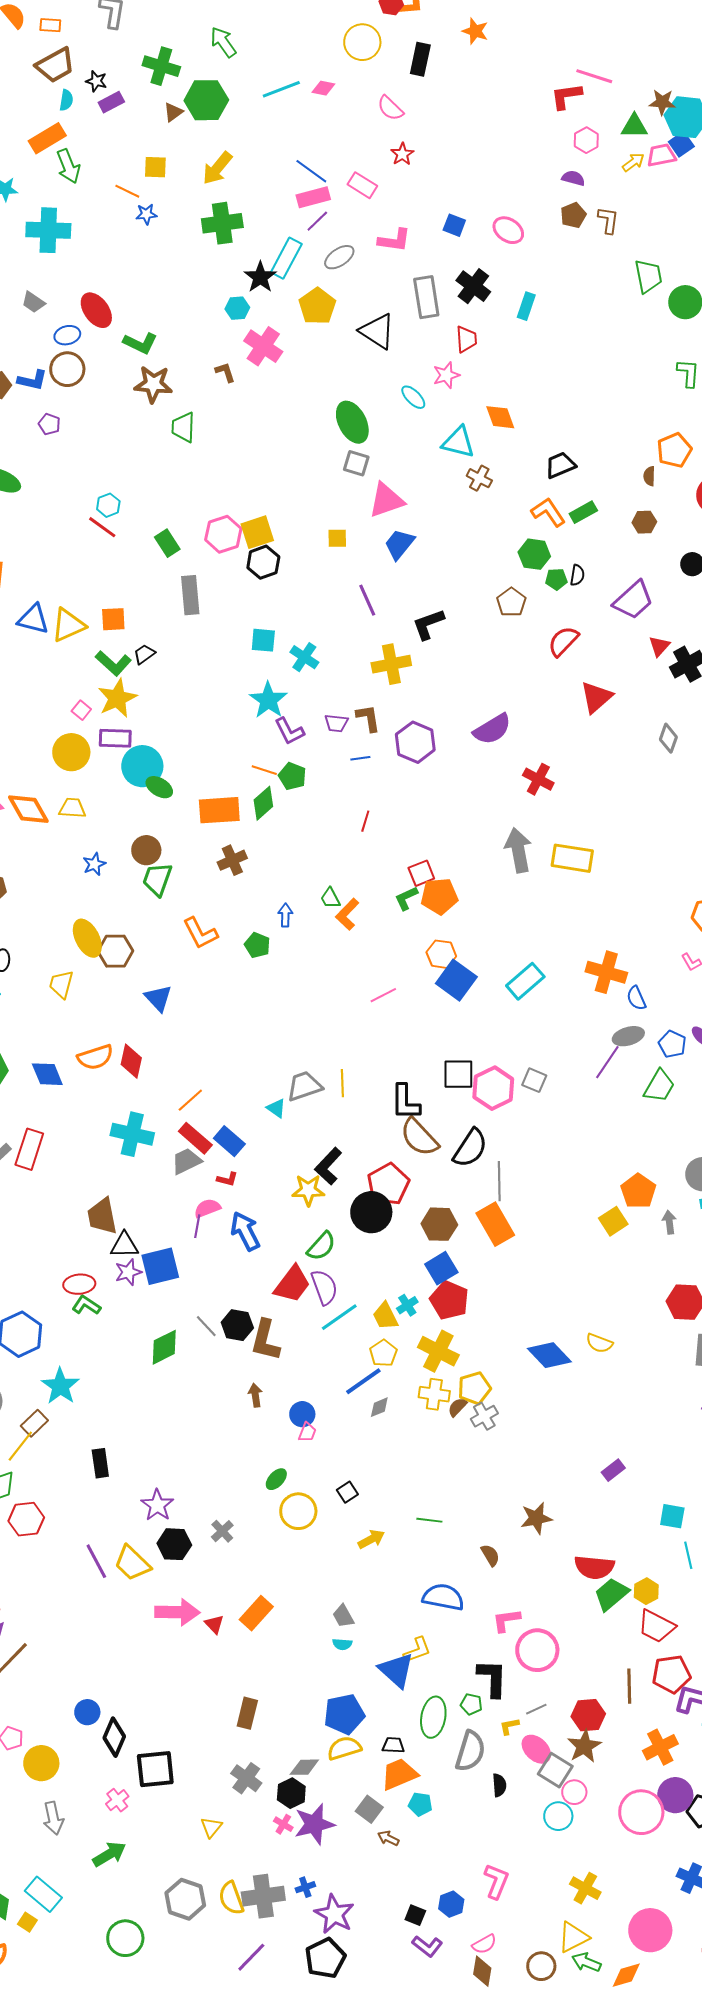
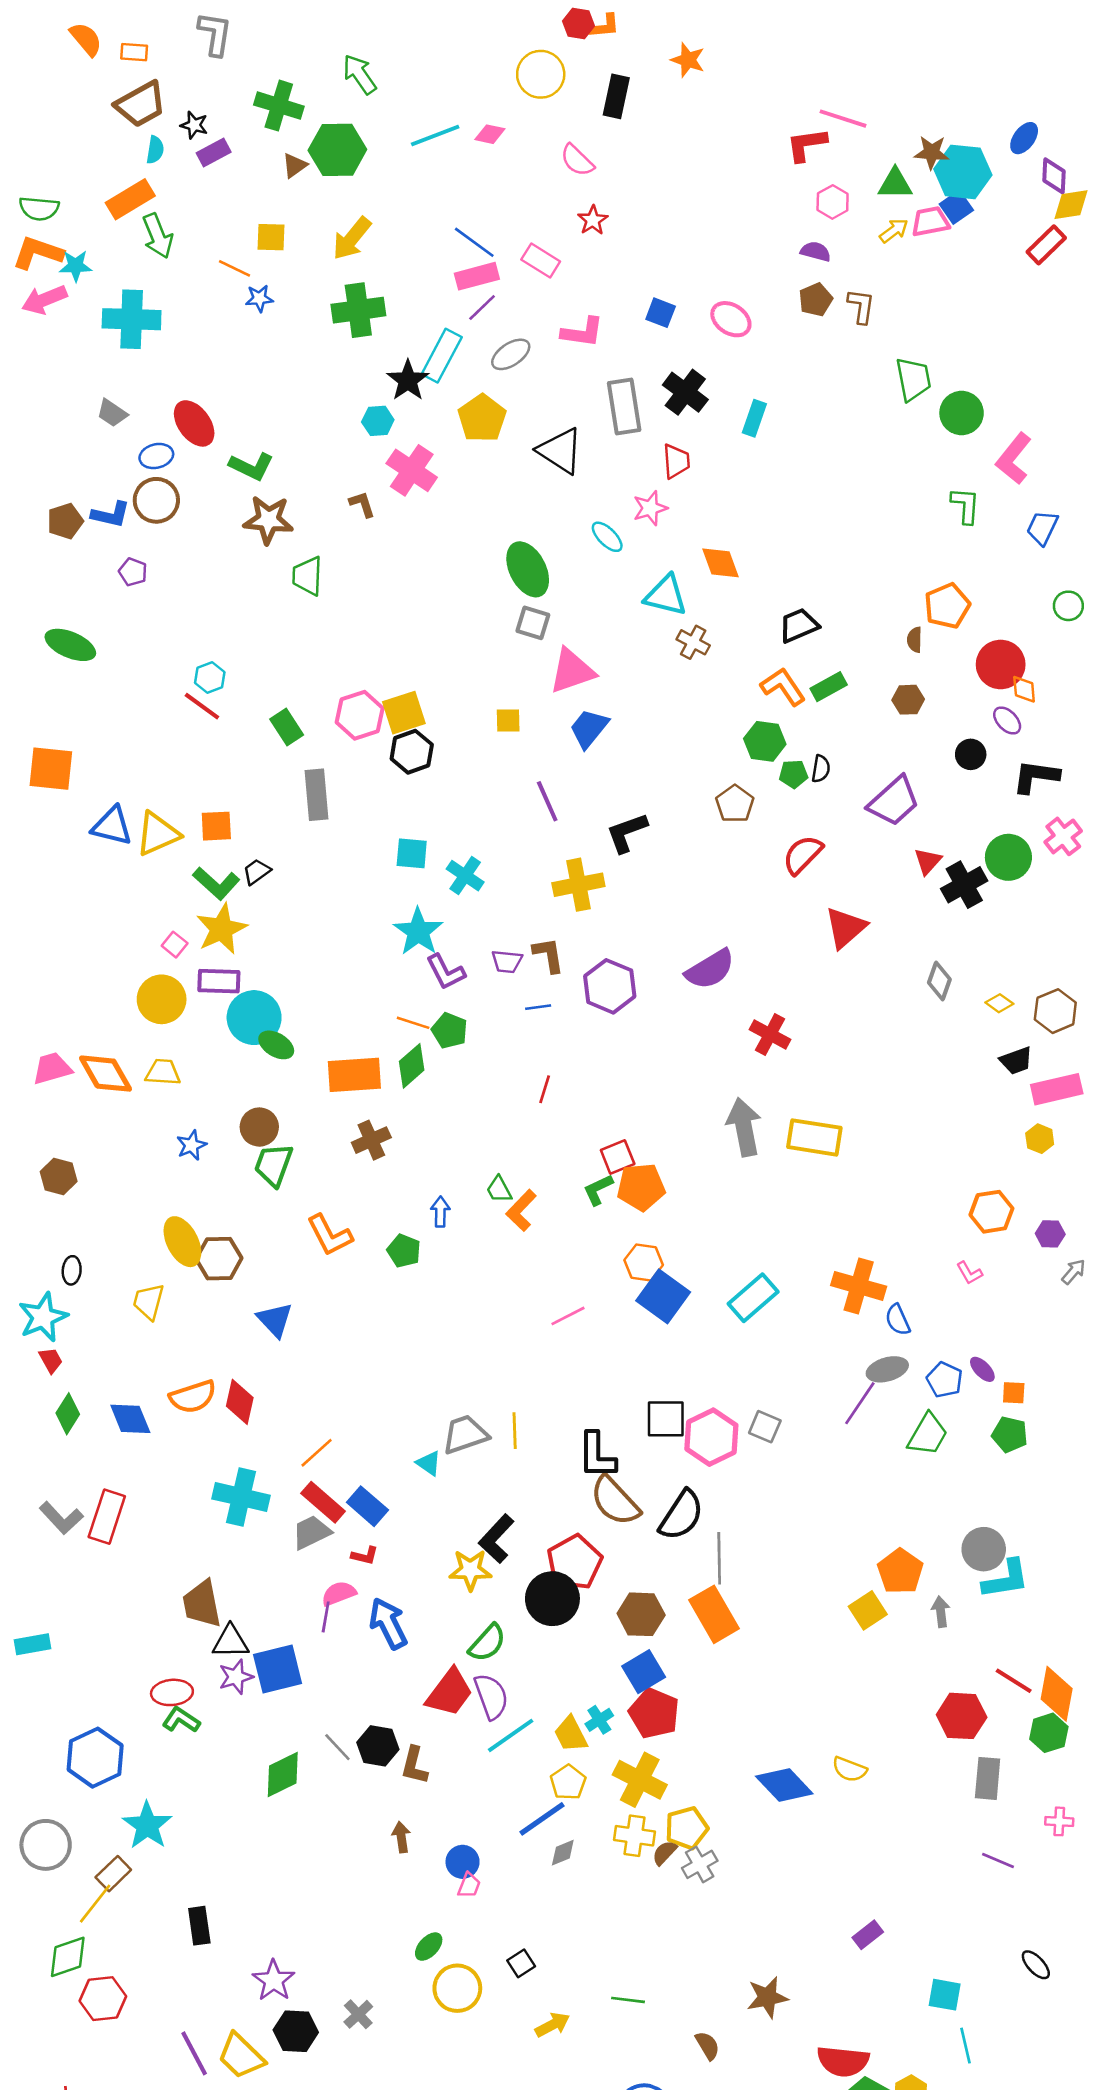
brown L-shape: (265, 1340) -> (414, 1765), size x0.7

